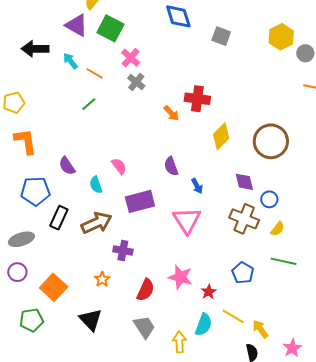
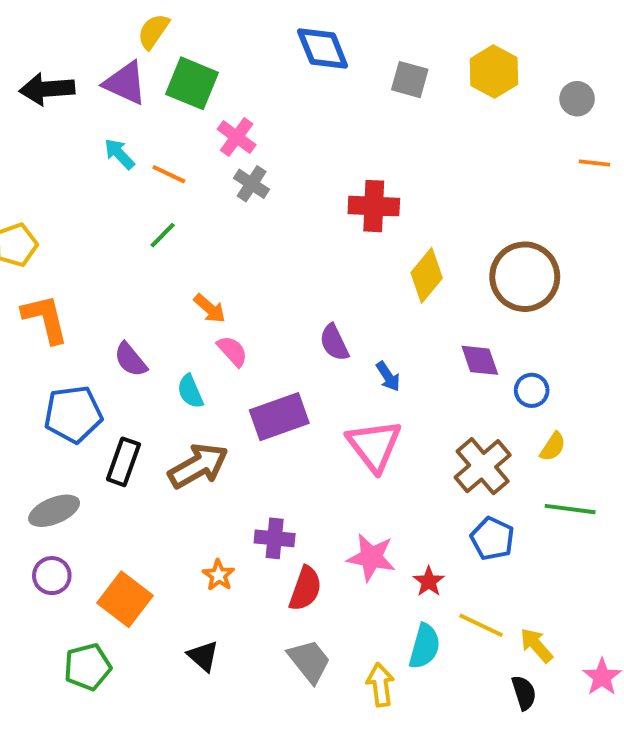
yellow hexagon: (281, 37) -> (494, 71), moved
black arrow: (35, 49) -> (47, 89), moved
orange arrow: (171, 113) -> (210, 308), moved
brown cross: (244, 219) -> (483, 466), moved, turned 32
purple cross: (123, 250) -> (275, 538), moved
black triangle: (91, 320) -> (203, 656), size x0.7

